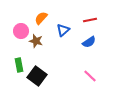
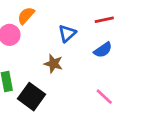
orange semicircle: (41, 18) -> (26, 16), moved
brown star: (36, 41) -> (53, 64), moved

